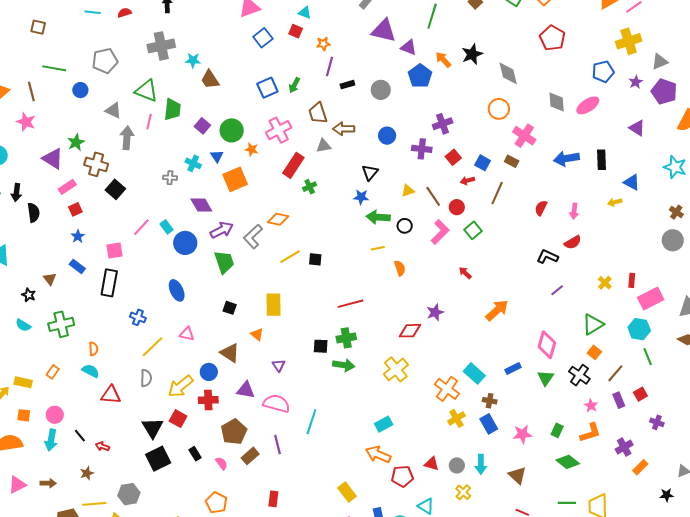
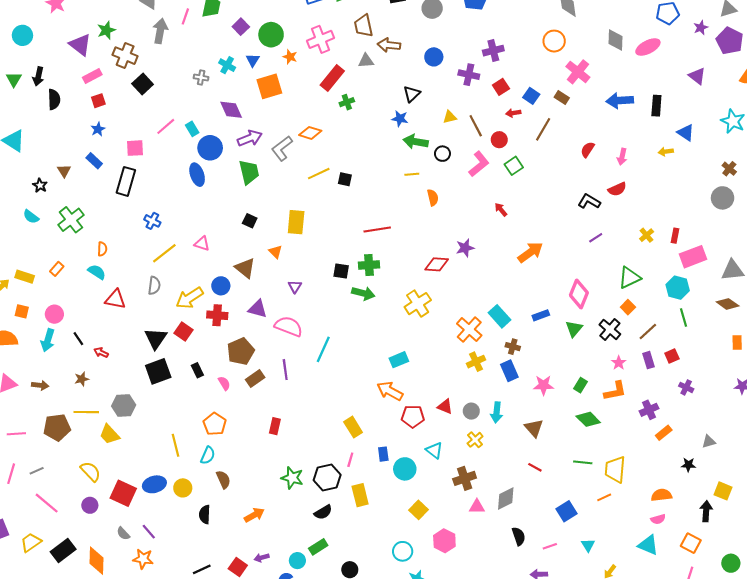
blue ellipse: (177, 290) -> (197, 175), moved
green cross: (61, 324) -> (71, 220), turned -30

